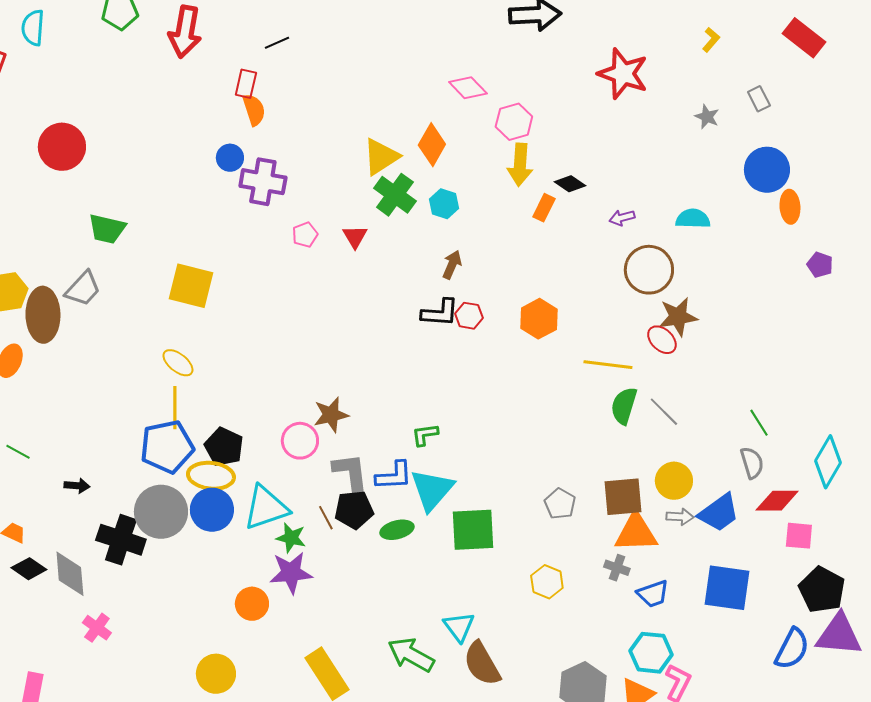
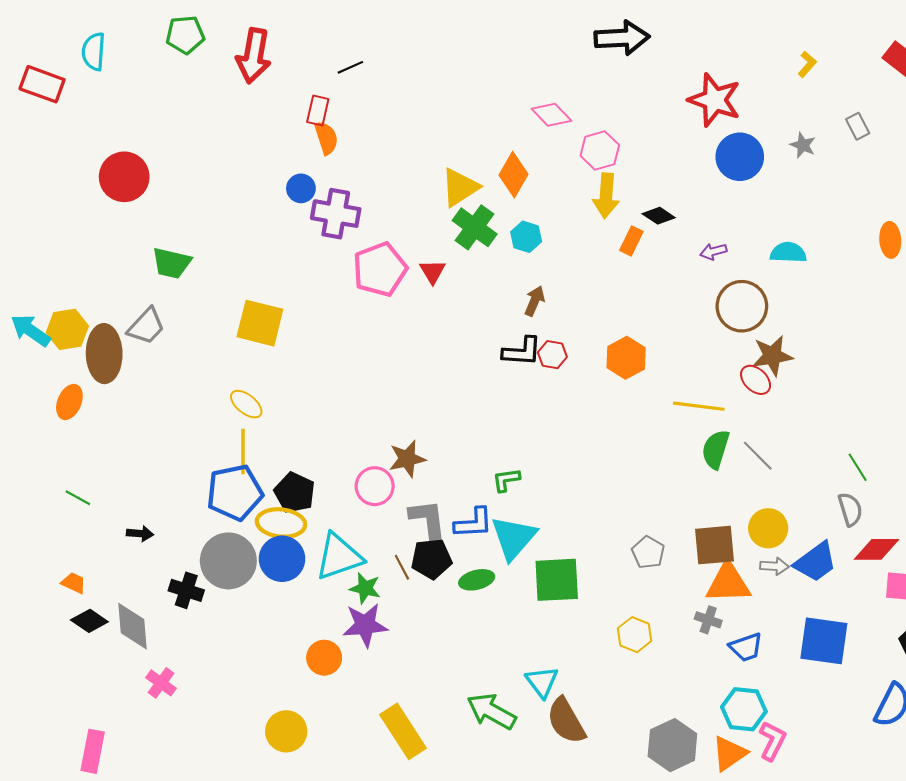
blue circle: (767, 170) -> (740, 157), moved
pink pentagon: (305, 235) -> (380, 269), size x2.0
black cross: (121, 540) -> (186, 590), size x0.7

